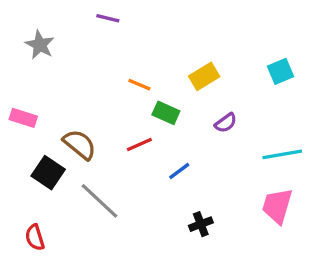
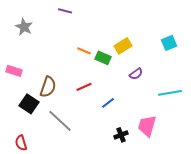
green rectangle: (166, 113) -> (103, 58), moved
brown semicircle: (80, 144) -> (48, 87), turned 70
pink trapezoid: (277, 206) -> (147, 126), moved

